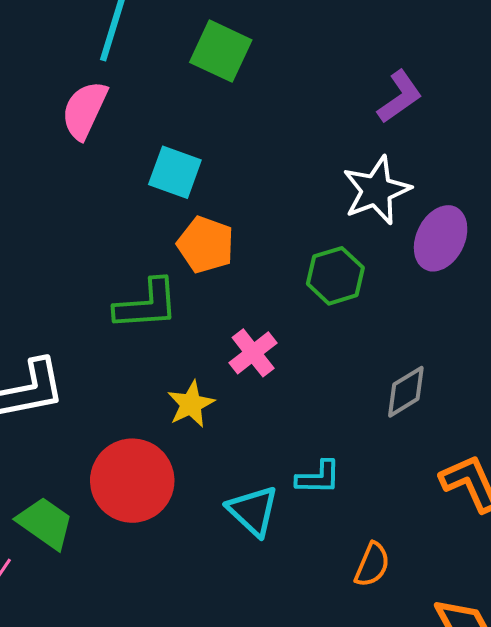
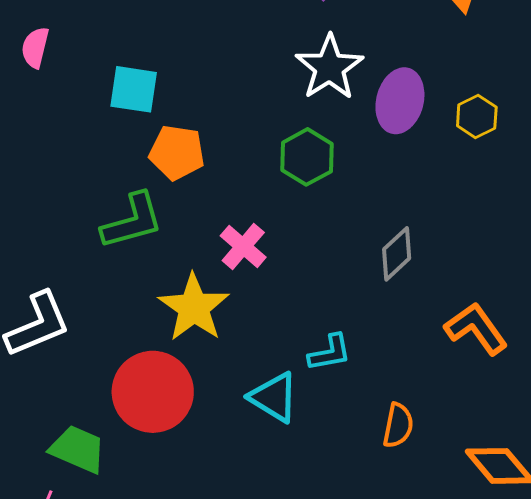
pink semicircle: (84, 110) -> (35, 48), size x0.7
yellow star: (191, 404) -> (194, 308), size x1.5

